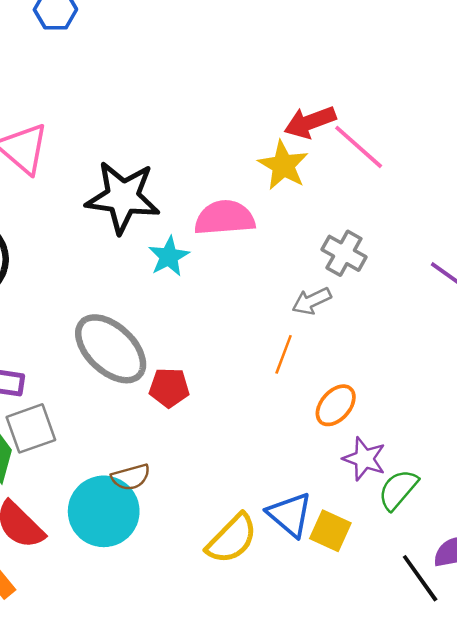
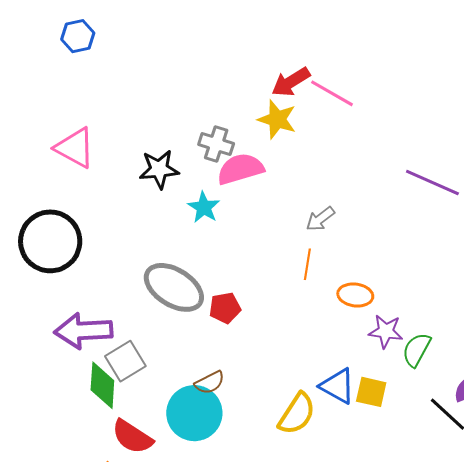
black star: (123, 197) -> (159, 169), size x0.7
gray cross: (344, 253) -> (216, 144), moved
orange ellipse: (336, 405) -> (355, 295), turned 68

